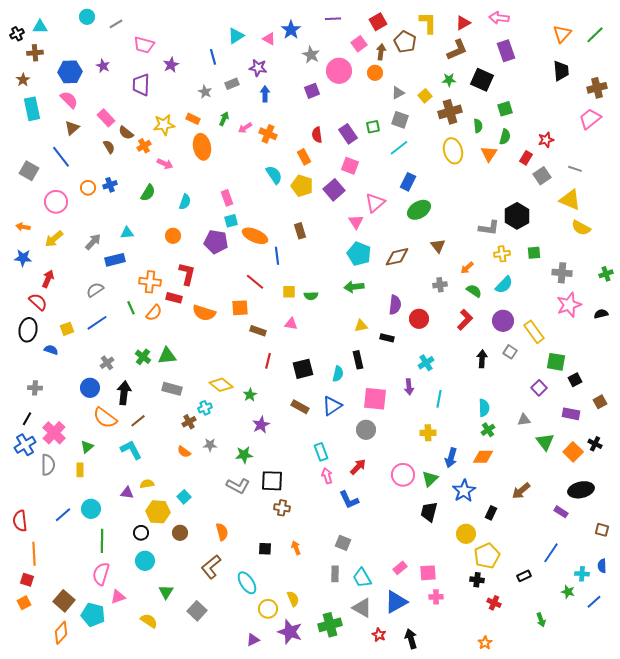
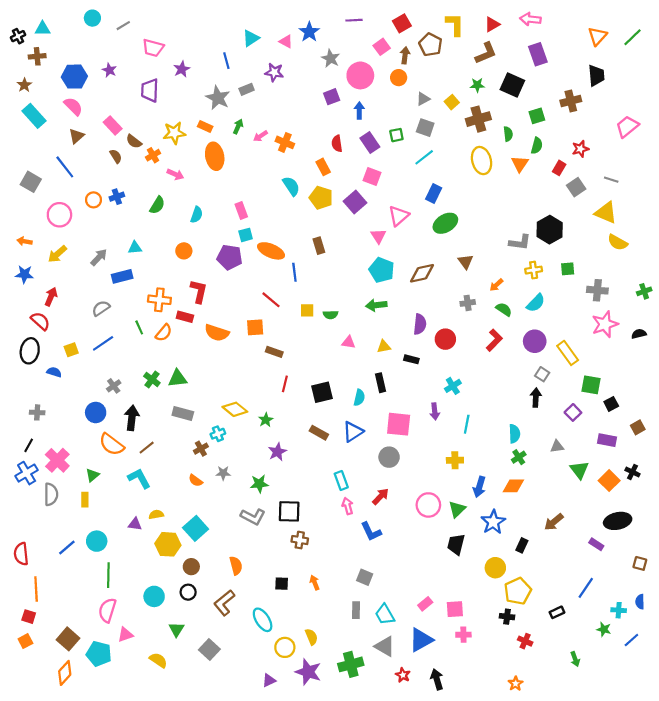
brown cross: (597, 88) -> (571, 101), moved
gray star: (205, 92) -> (218, 98), size x1.6
blue arrow: (265, 94) -> (359, 111), moved
cyan rectangle: (32, 109) -> (34, 116), turned -30
pink triangle: (291, 324) -> (349, 342), moved
black arrow: (482, 359) -> (536, 398), moved
cyan square: (184, 497) -> (196, 528), size x1.6
black circle: (141, 533) -> (188, 592), moved

